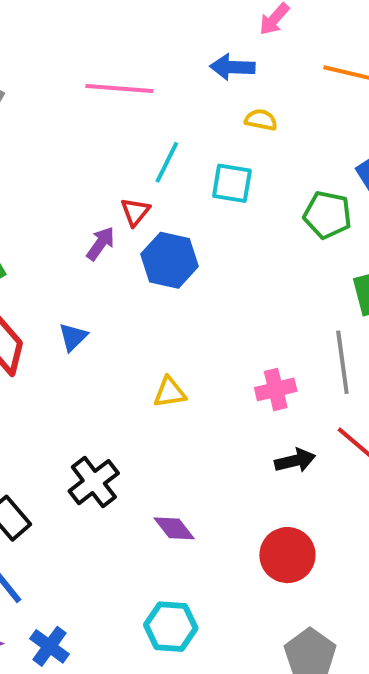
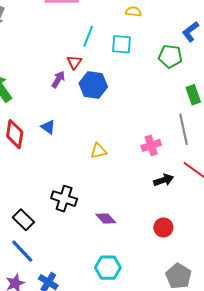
blue triangle: (73, 337) -> (48, 127), turned -35
black cross: (94, 482) -> (64, 199), turned -30
red circle: (287, 555) -> (163, 227), size x0.7

